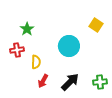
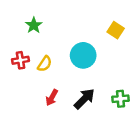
green star: (27, 29) -> (34, 25), moved
yellow semicircle: (36, 62) -> (45, 64), moved, turned 32

